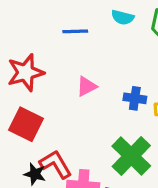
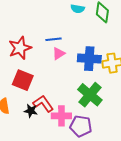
blue line: (75, 31) -> (54, 39), moved
blue cross: (135, 98) -> (89, 59), size x1.6

